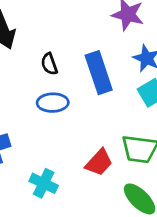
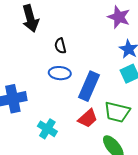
blue rectangle: (99, 73) -> (89, 86), moved, turned 36

